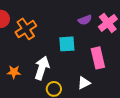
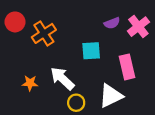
white arrow: (42, 68) -> (62, 78), turned -65
white triangle: (84, 83) -> (111, 96), size x1.6

